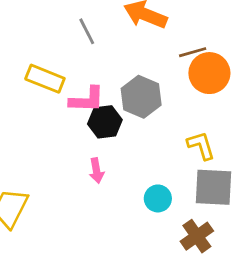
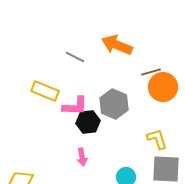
gray line: (87, 31) -> (75, 57), turned -36

